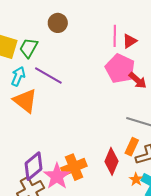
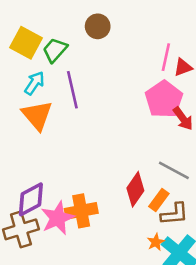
purple line: (48, 76) -> (72, 90), turned 36
red diamond: (112, 161) -> (135, 189), moved

